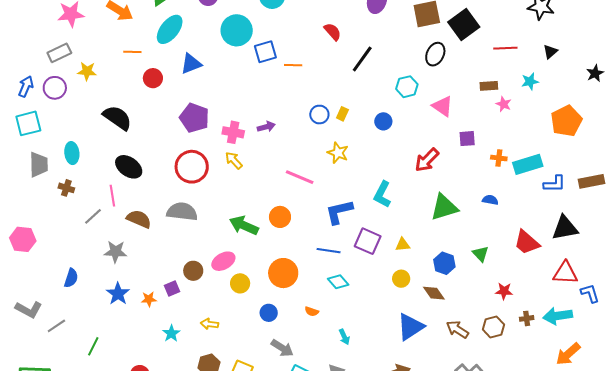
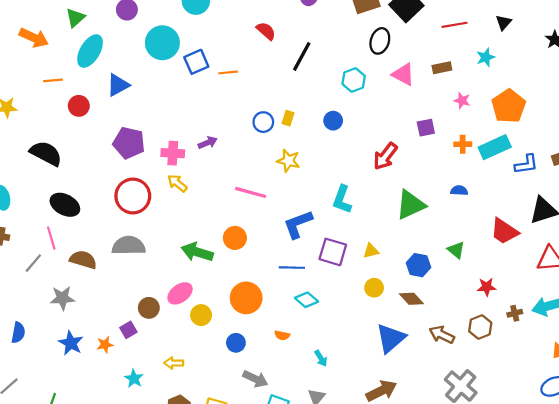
pink star: (504, 104) -> (462, 100), moved
pink triangle: (443, 106) -> (403, 74), moved
orange pentagon: (566, 121) -> (509, 106), moved

